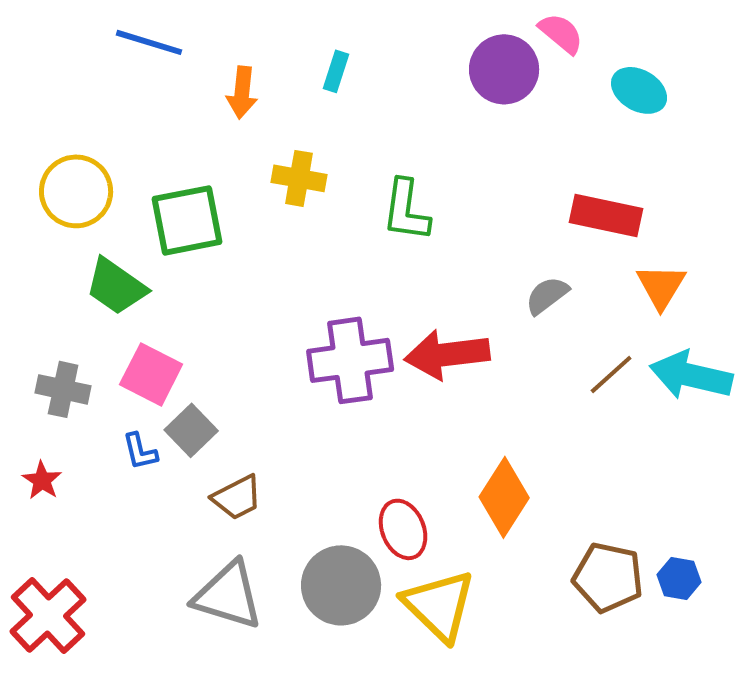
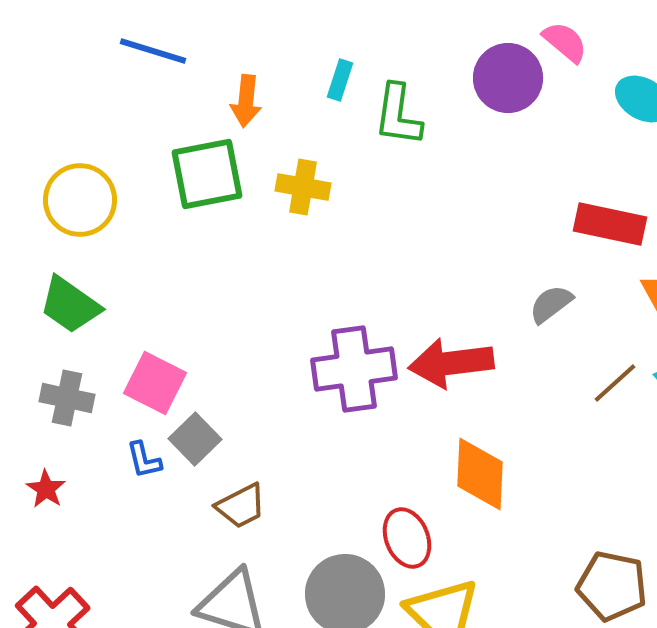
green L-shape: (406, 210) -> (398, 115), moved
green square: (187, 220) -> (207, 174), moved
green trapezoid: (116, 286) -> (70, 305), moved
orange diamond: (504, 497) -> (480, 474), moved, turned -30

